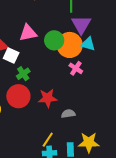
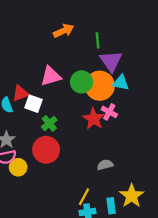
red star: (48, 98) -> (94, 119), moved, turned -30
yellow star: (89, 142) -> (132, 196), turned -30

